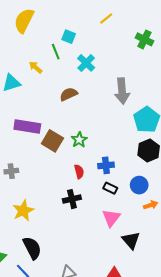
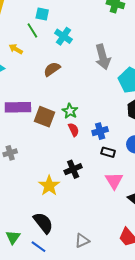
red semicircle: (79, 172) -> (74, 130), moved
yellow star: (23, 211) -> (49, 186), moved

